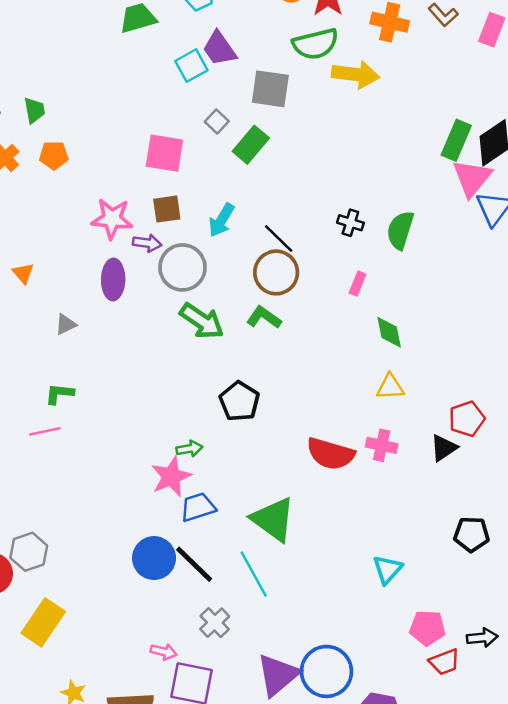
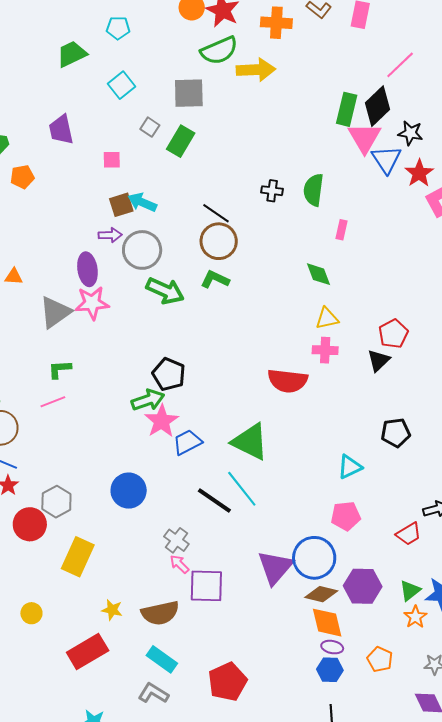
purple trapezoid: (219, 49) -> (61, 130), moved, turned 32
pink square: (164, 153) -> (112, 160), size x0.6
pink star: (112, 219) -> (92, 303), moved
cyan arrow: (221, 220) -> (142, 202), moved, turned 92
orange triangle: (23, 273) -> (14, 277), turned -36
pink rectangle: (358, 284) -> (341, 230), moved
gray triangle: (66, 324) -> (55, 312), size x1.8
black pentagon: (239, 401) -> (169, 374), moved
pink cross: (382, 445) -> (325, 350), moved
green arrow: (189, 449) -> (148, 400), moved, size x1.5
black pentagon: (471, 534) -> (396, 433), moved
blue circle: (154, 558) -> (129, 491), moved
black line: (194, 564) -> (214, 500), moved
cyan triangle: (387, 569) -> (350, 467), turned 32
gray cross: (215, 623) -> (176, 540), moved
pink pentagon: (428, 628) -> (346, 516), moved
pink arrow: (164, 652) -> (179, 564), turned -140

